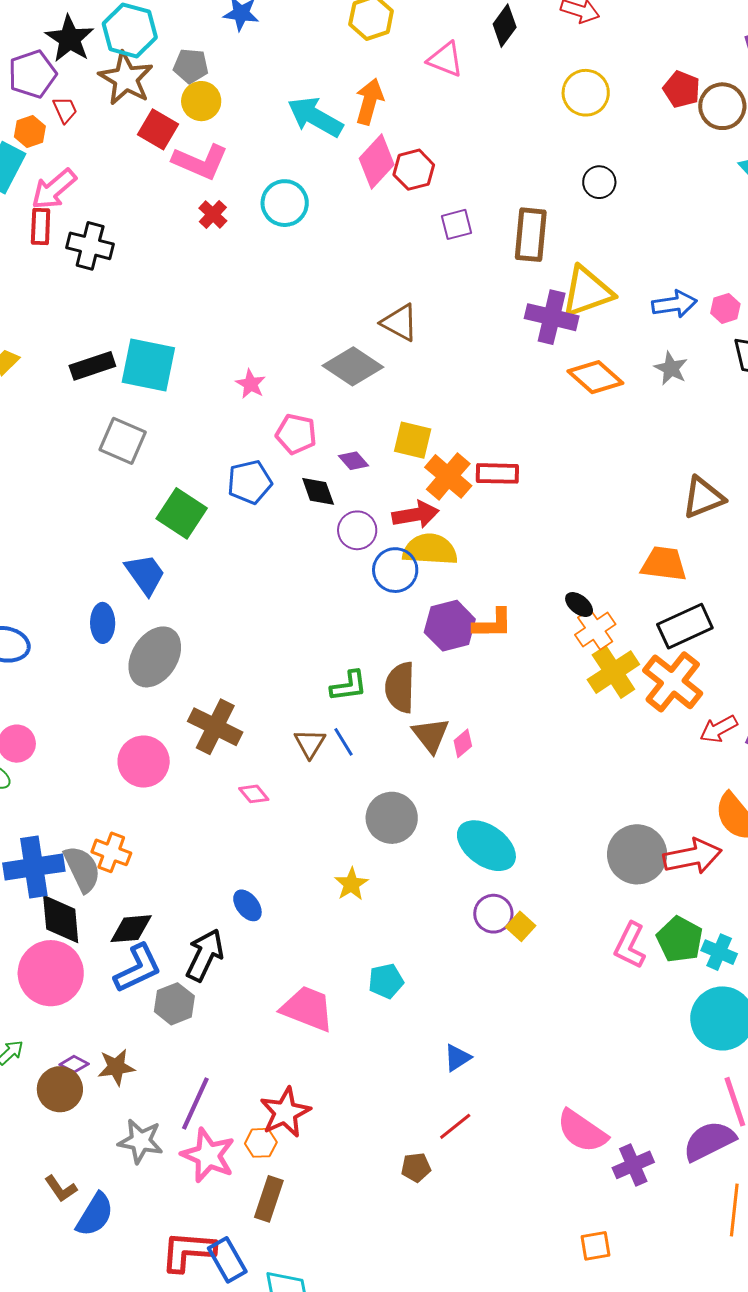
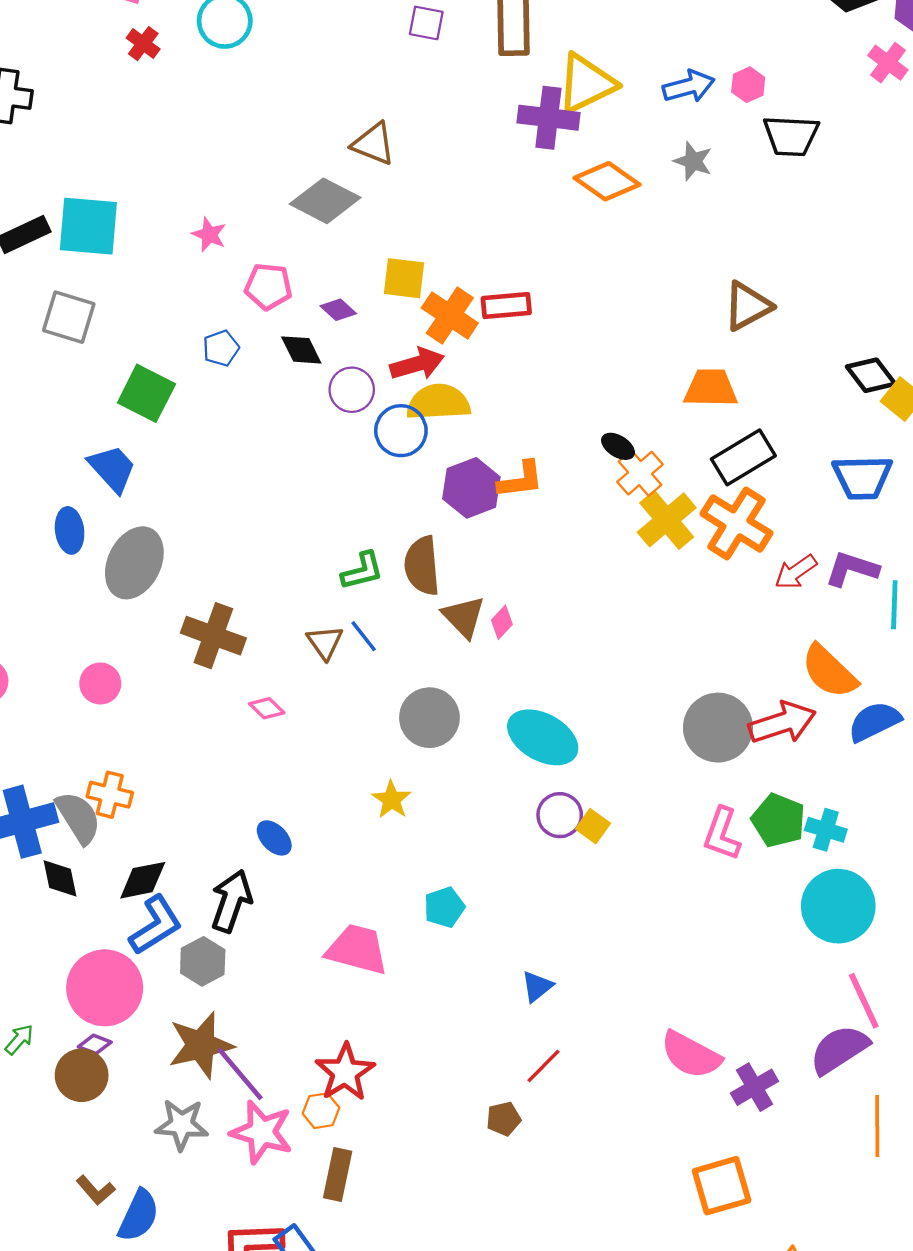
purple square: (456, 224) -> (426, 23), turned 32
blue pentagon: (250, 482) -> (221, 348), size x0.7
pink circle: (144, 762) -> (100, 683), moved, size x0.7
black diamond: (61, 919) -> (60, 878), size x0.7
pink circle: (51, 973) -> (105, 988), moved
brown star: (116, 1067) -> (201, 1045), moved, size x1.5
purple line: (195, 1104) -> (240, 1074), turned -58
orange square: (596, 1246) -> (722, 1186), size x1.6

